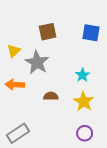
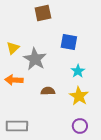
brown square: (48, 32) -> (43, 13), moved
blue square: (91, 33) -> (69, 42), moved
gray rectangle: (18, 133) -> (17, 126), turned 35

